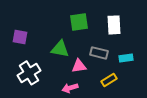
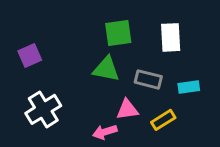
purple square: (20, 37) -> (30, 55), turned -35
green triangle: (60, 49) -> (106, 69), moved
pink triangle: (79, 66) -> (127, 109), moved

